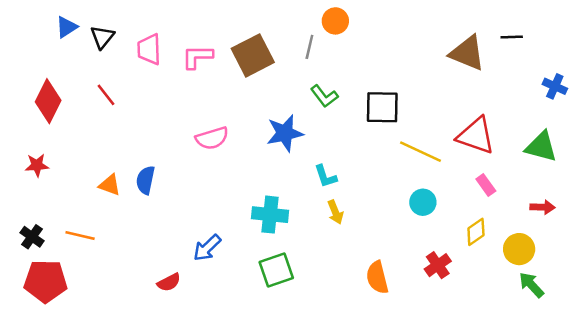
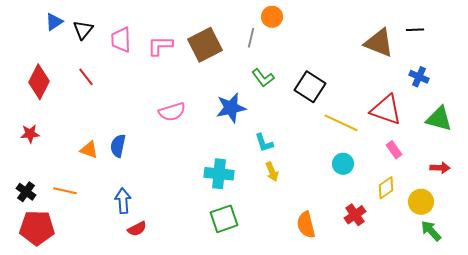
blue cross: (555, 86) -> (419, 77), moved
black square: (382, 107) -> (310, 87), turned 32
blue arrow: (207, 248) -> (123, 201), moved, turned 130

